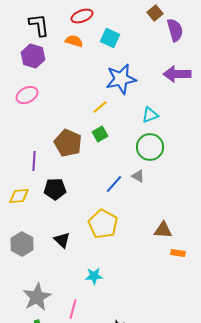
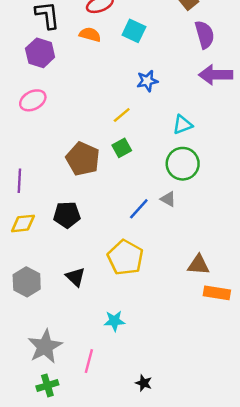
purple semicircle: (175, 30) -> (205, 35), moved
blue star: (121, 79) -> (147, 81), size x0.6
purple line: (34, 161) -> (19, 181), moved
orange rectangle: (178, 253) -> (217, 293), size x1.5

